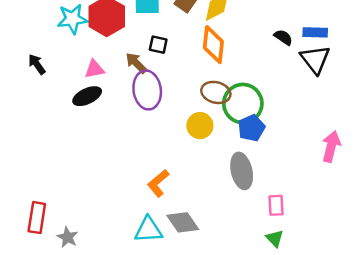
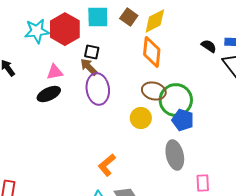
black square: (158, 45) -> (92, 52), moved
blue pentagon: (251, 128) -> (183, 120), turned -30

